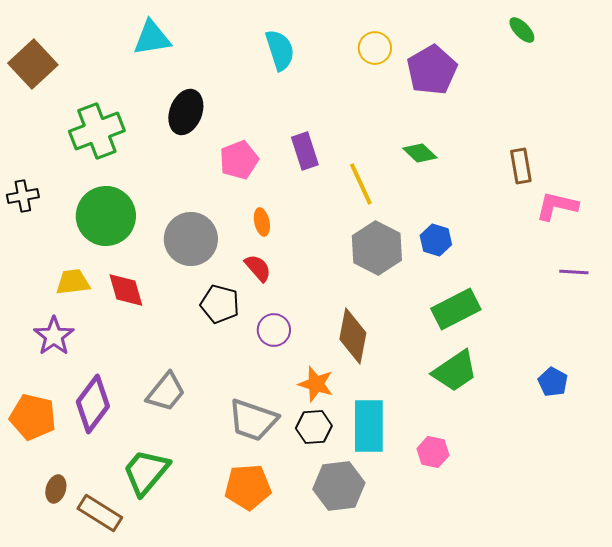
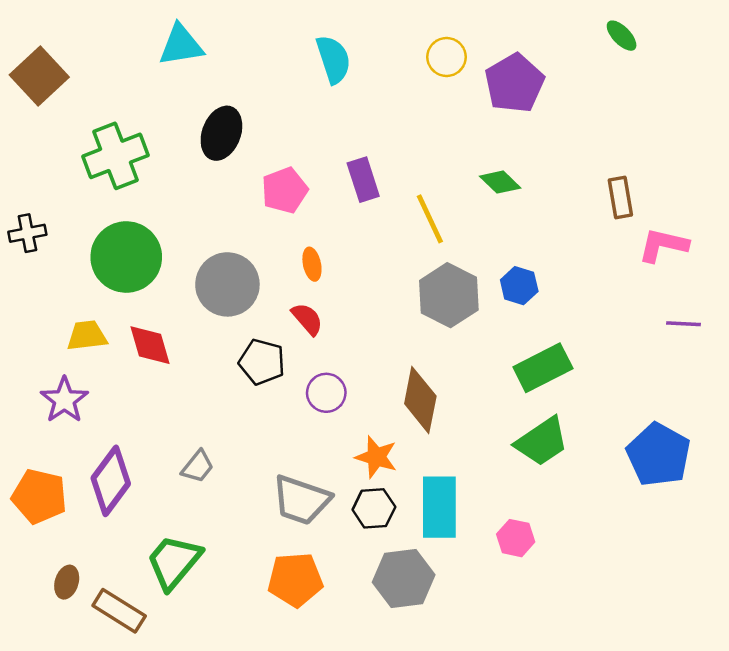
blue pentagon: (553, 382) -> (658, 455), size x1.8
gray trapezoid: (166, 392) -> (198, 467), size x0.7

